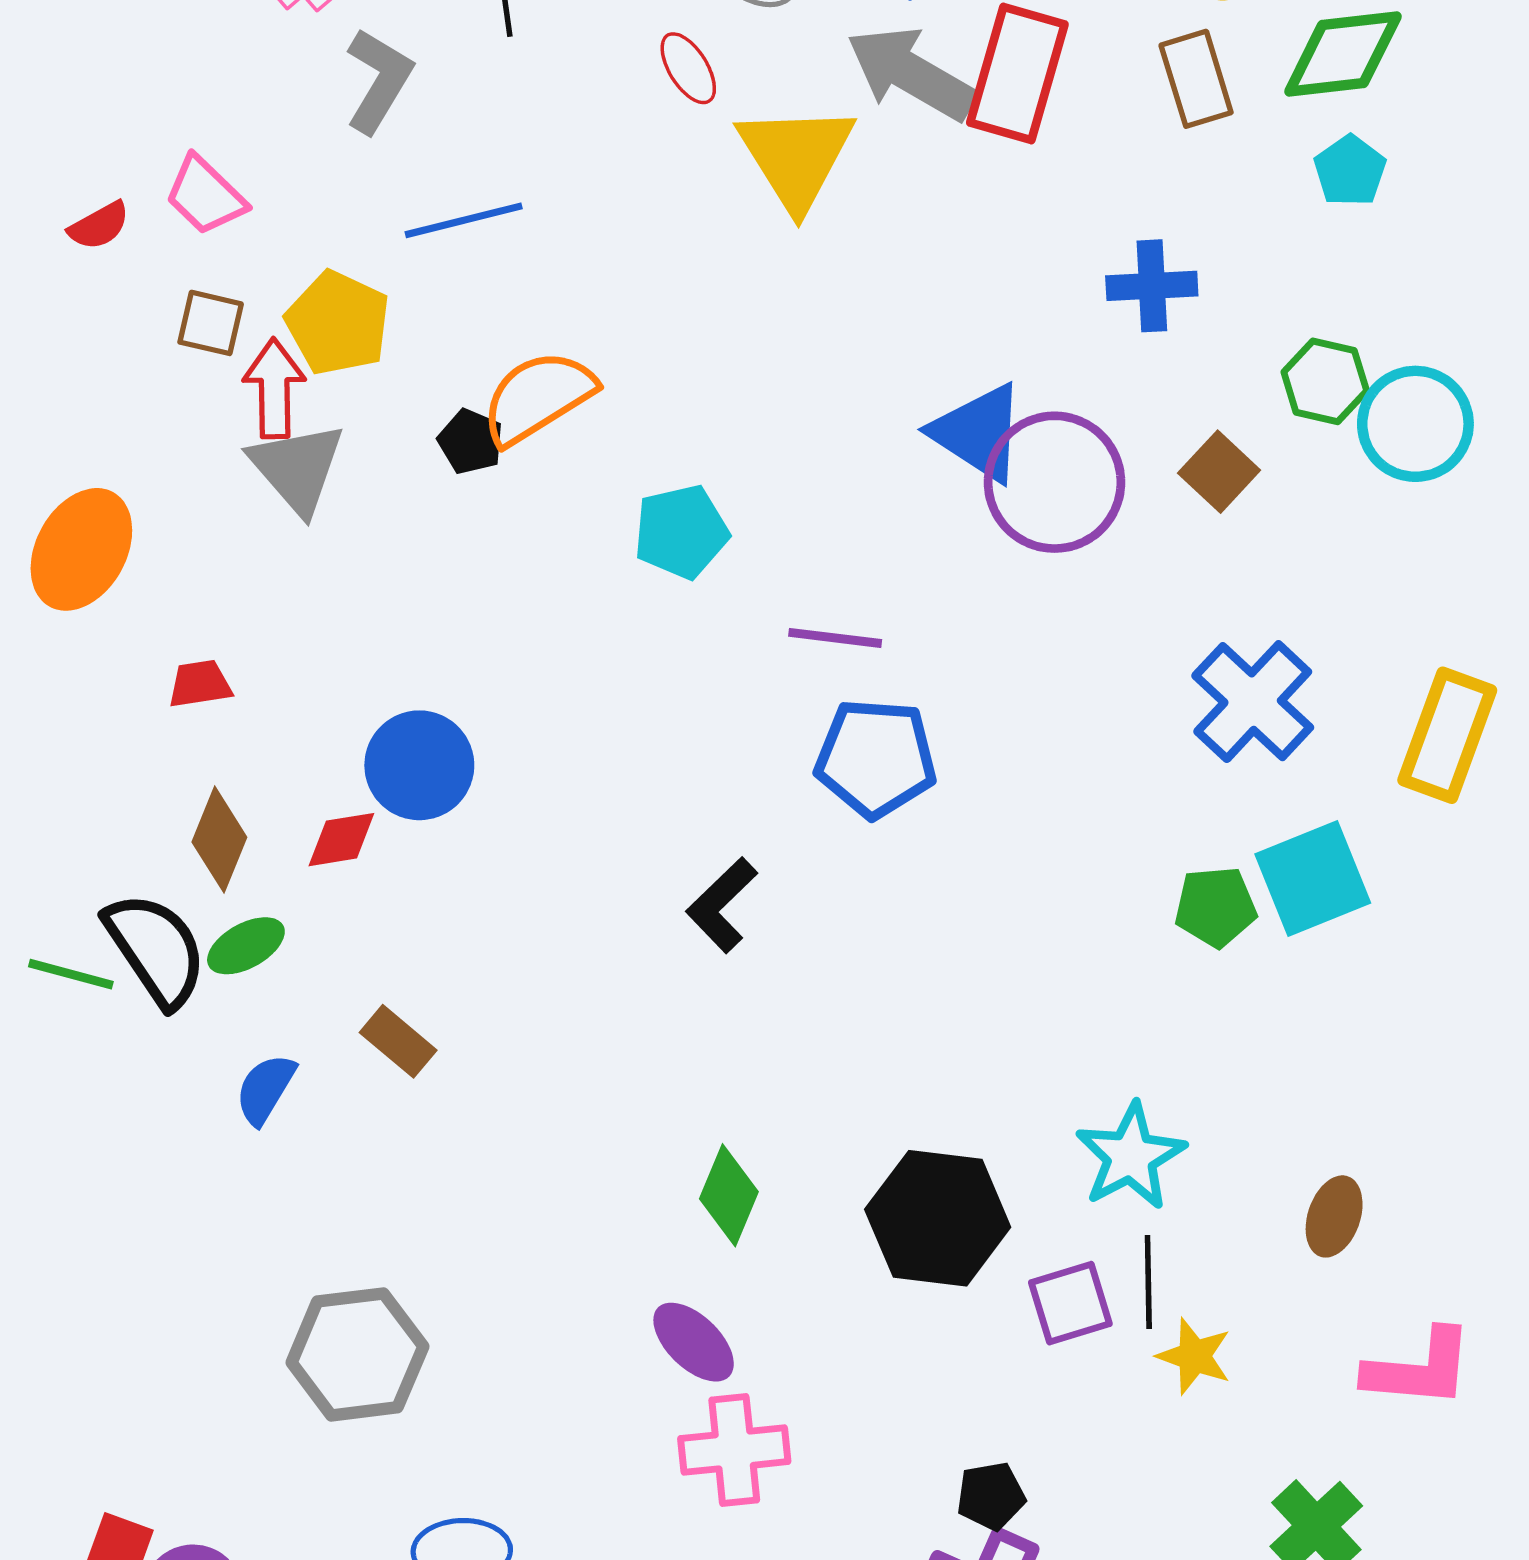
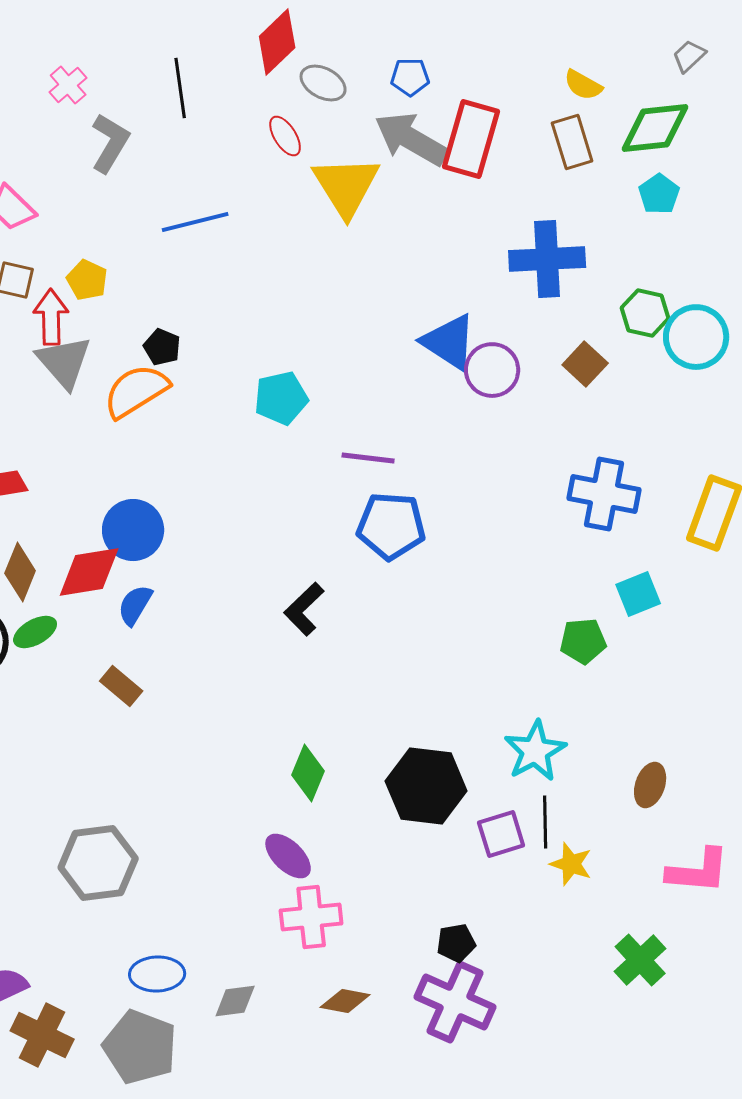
blue line: (464, 220) -> (195, 222), moved
blue cross: (1152, 286) -> (547, 259), size x1.5
yellow pentagon: (338, 323) -> (87, 280), size x0.7
orange semicircle: (538, 397) -> (136, 391), moved
purple circle: (1055, 482) -> (492, 370), size x0.7
blue cross: (1253, 702) -> (604, 494), turned -32
red diamond: (341, 840) -> (89, 572), size x1.6
cyan square: (1313, 879) -> (638, 594), size x0.7
green pentagon: (1216, 907) -> (583, 641), moved
blue semicircle: (265, 1089) -> (135, 605), moved

